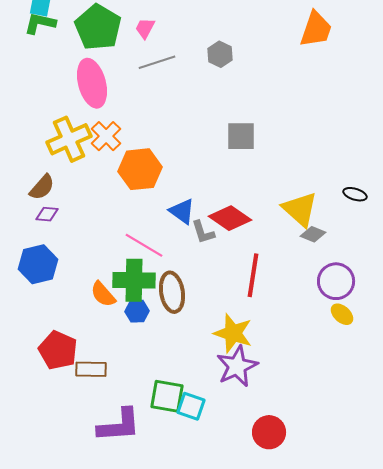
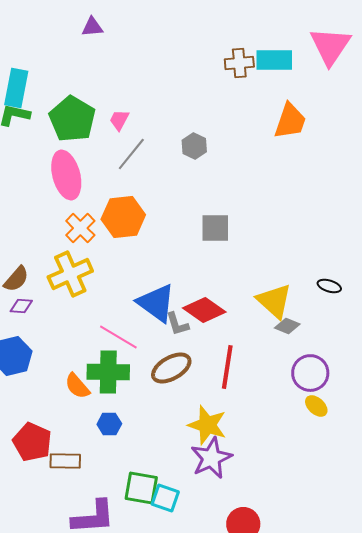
gray line: (157, 62) -> (131, 154), turned -33
yellow cross: (69, 139) -> (70, 274), moved
orange hexagon: (140, 169) -> (123, 217), moved
blue triangle: (182, 211) -> (156, 303), size x1.5
brown ellipse: (172, 292) -> (171, 368), moved, turned 69
blue hexagon: (137, 311) -> (109, 424), moved

